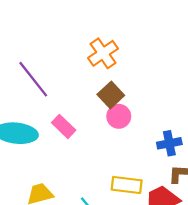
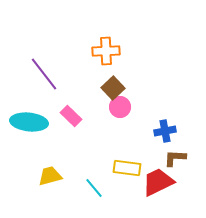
orange cross: (103, 53) -> (106, 51), turned 32

